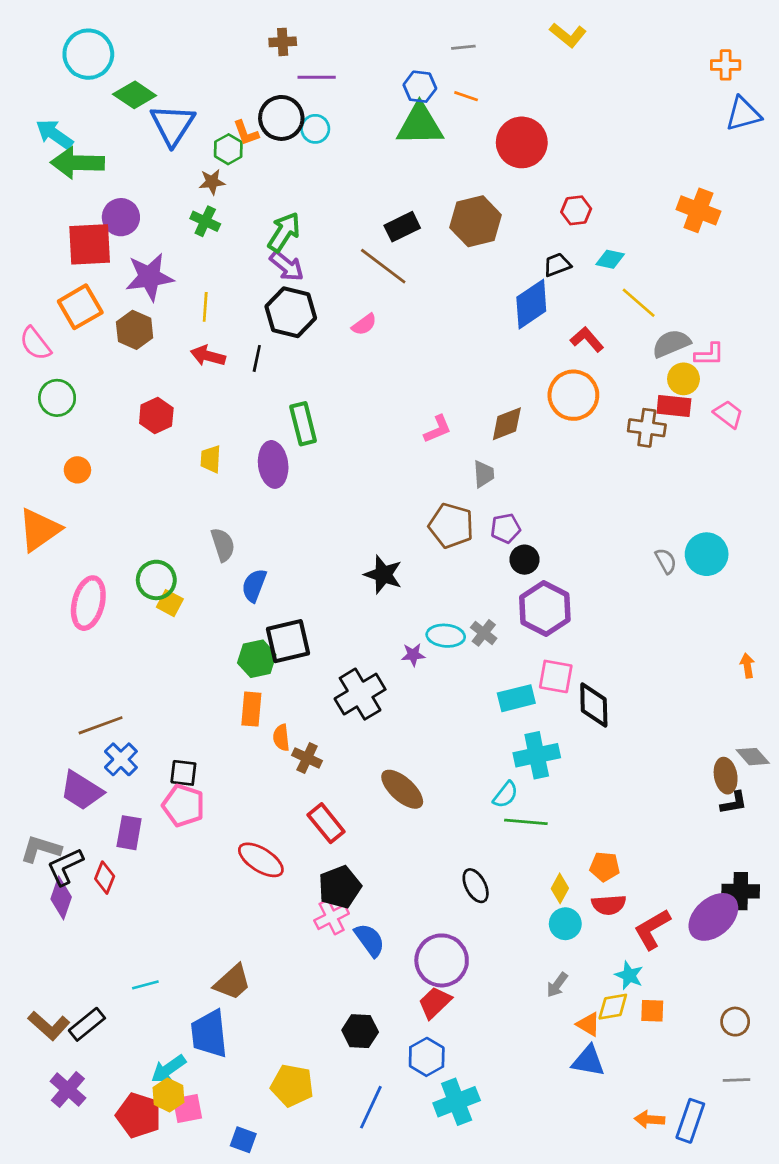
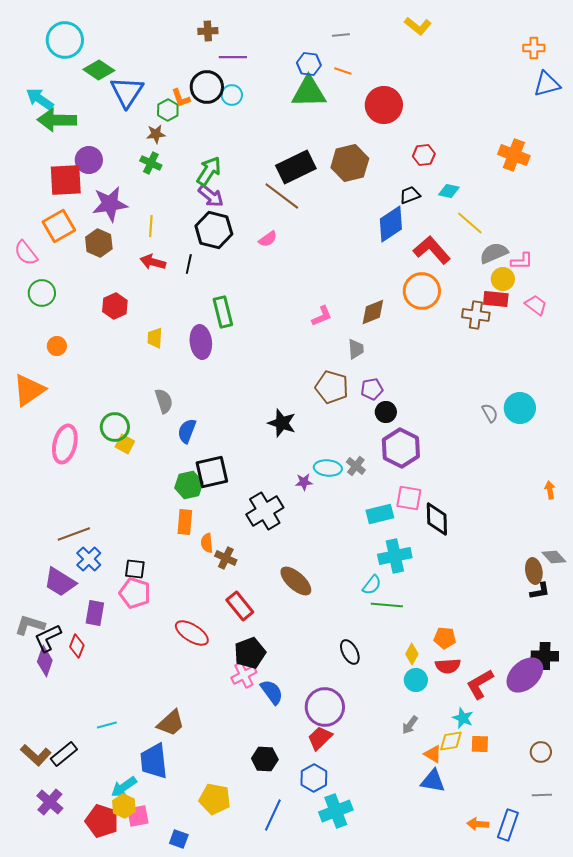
black rectangle: (402, 227) -> (296, 167), size x1.5
red L-shape: (587, 339) -> (432, 250), size x1.5

